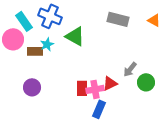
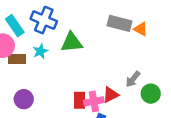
orange triangle: (154, 20) -> (141, 29), moved
green triangle: (75, 36) -> (72, 42), turned -35
brown rectangle: (35, 51) -> (17, 59), moved

